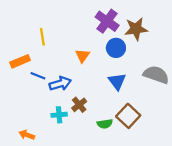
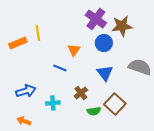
orange rectangle: (20, 61) -> (18, 43), moved
blue line: (38, 76) -> (60, 68), moved
blue arrow: (60, 84) -> (26, 91), moved
brown cross: (79, 105) -> (81, 93), moved

